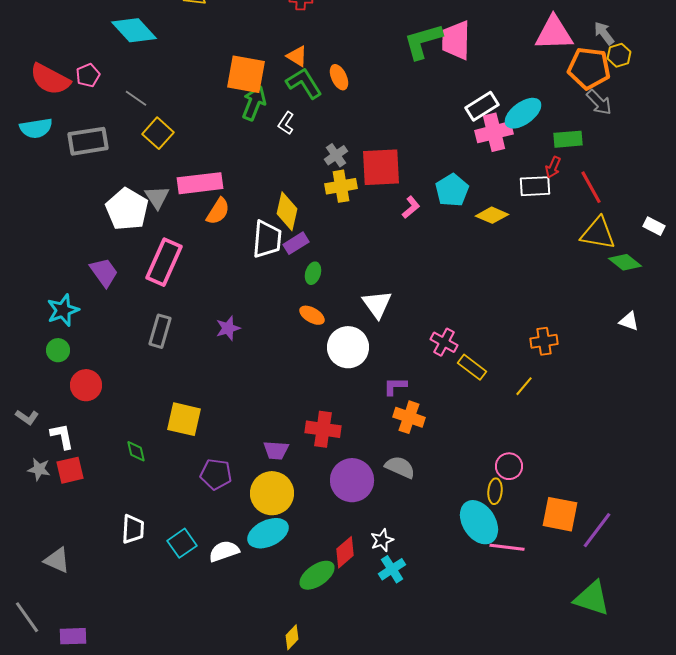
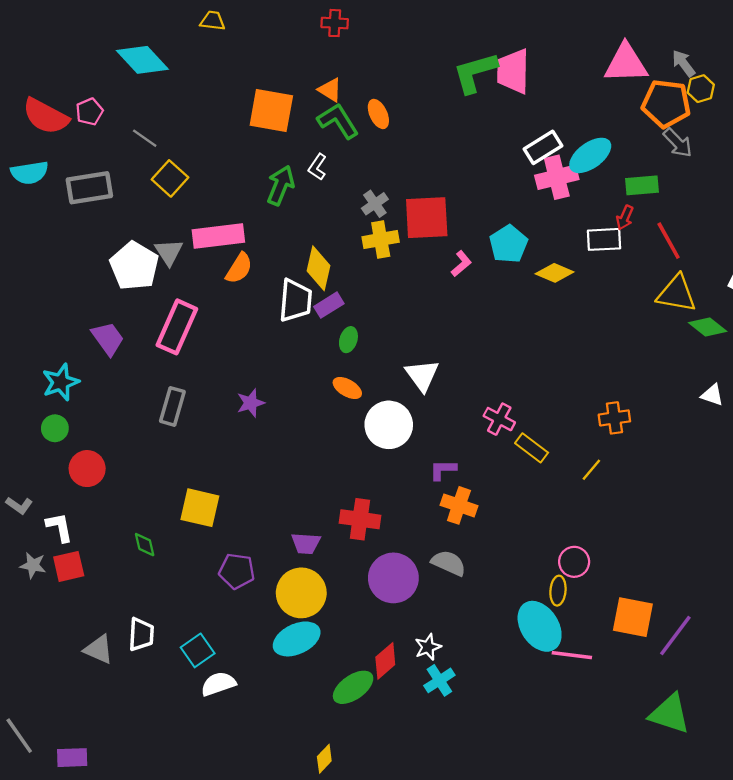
green arrow: (254, 103) -> (281, 185), moved
white semicircle: (224, 551) -> (218, 684), moved
gray triangle: (57, 560) -> (99, 649), moved

